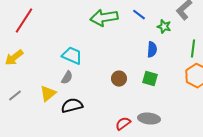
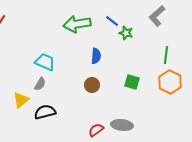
green star: (164, 27) -> (126, 33), moved
blue semicircle: (152, 50) -> (96, 56), moved
green square: (150, 79) -> (132, 82), moved

